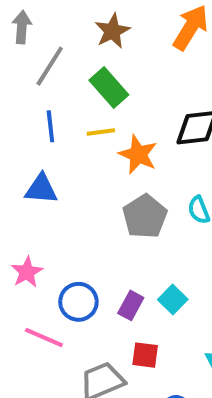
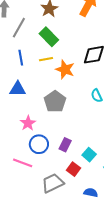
gray pentagon: (145, 216) -> (55, 102), moved
pink star: (27, 272) -> (28, 123), moved
cyan square: (173, 300) -> (89, 155), moved
red square: (145, 355) -> (73, 169), turned 32

